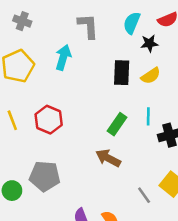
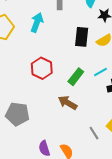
cyan line: (148, 116) -> (100, 72), turned 56
red hexagon: (49, 120) -> (42, 68), moved

